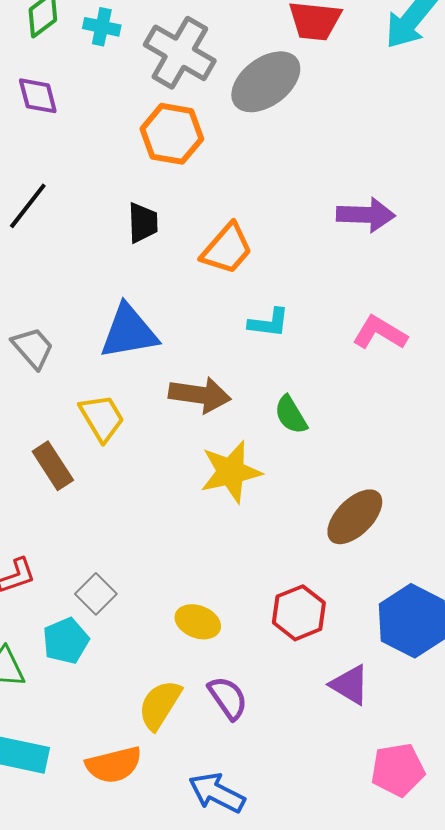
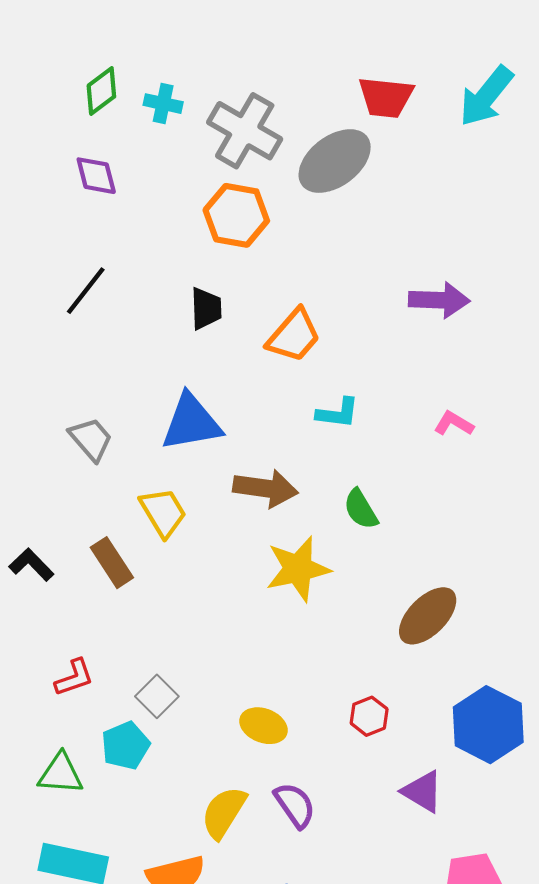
pink L-shape: (380, 333) -> (454, 423), size x0.7
red hexagon: (299, 613) -> (369, 716), size x0.7

